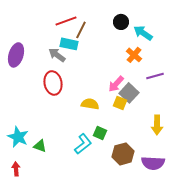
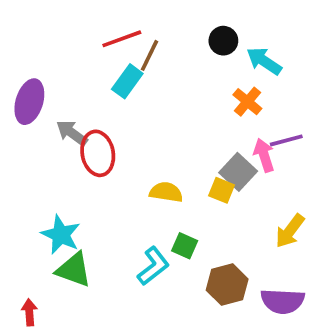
cyan rectangle: (69, 44) -> (127, 81), turned -66
gray arrow: (57, 55) -> (72, 133), moved
pink arrow: (116, 84) -> (264, 155), moved, turned 120
yellow arrow: (157, 125) -> (290, 231), turned 36
cyan star: (18, 137) -> (61, 235), moved
green triangle: (40, 146) -> (74, 270), size x1.5

